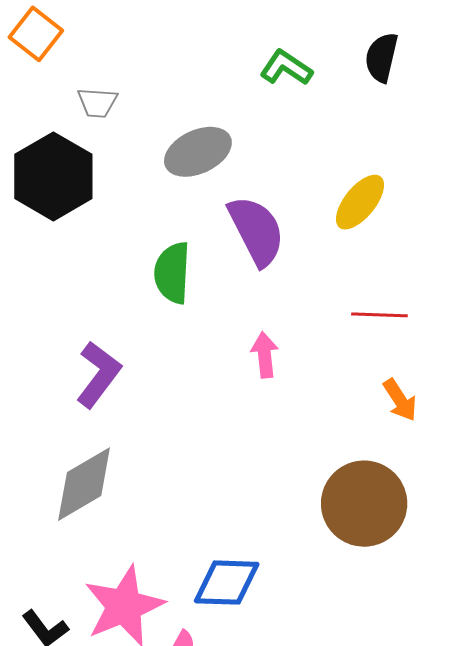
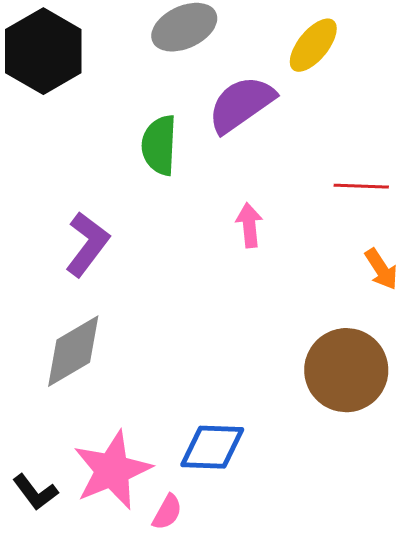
yellow ellipse: (360, 202) -> (313, 45), moved
purple semicircle: (256, 231) -> (241, 104), turned -98

